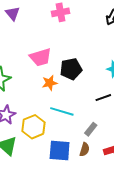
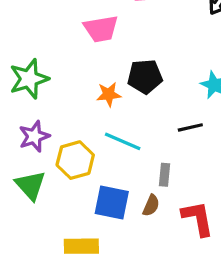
pink trapezoid: (40, 57) -> (101, 29), moved
gray rectangle: (91, 129) -> (165, 175), turned -40

